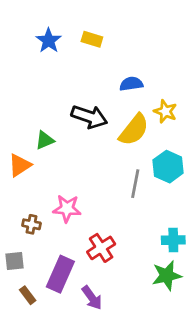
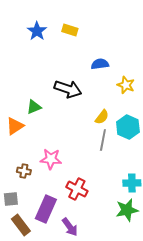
yellow semicircle: (134, 130) -> (102, 117), moved, size x0.6
red cross: (101, 248) -> (77, 189), turned -30
brown rectangle: (28, 295) -> (21, 225), size x1.5

